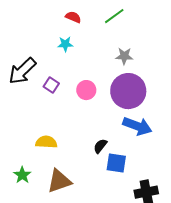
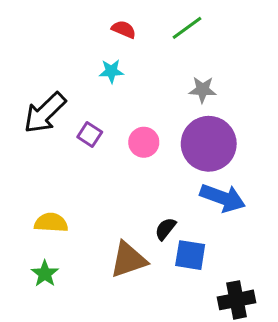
yellow semicircle: (46, 142) -> (51, 223), moved
brown triangle: (59, 181) -> (128, 260), moved

